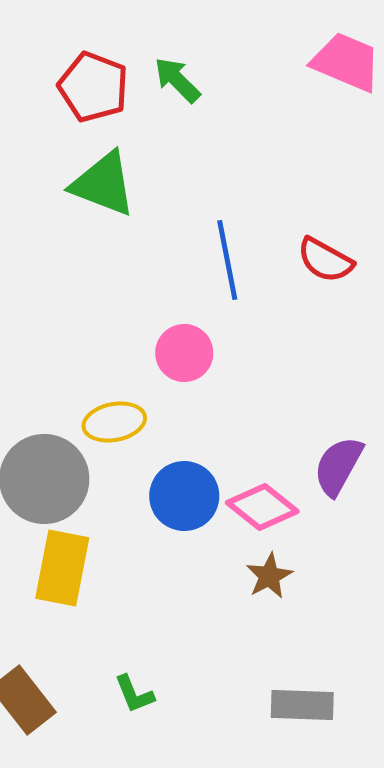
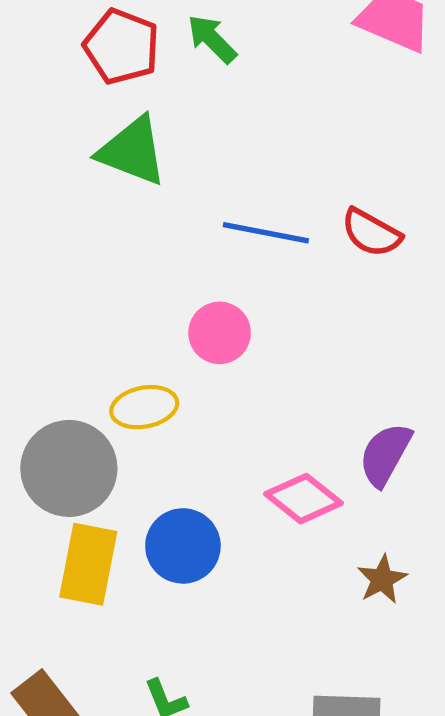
blue line: (227, 260) -> (266, 233), turned -68
blue circle: (184, 496) -> (183, 546), moved
brown star: (269, 576) -> (382, 579), moved

